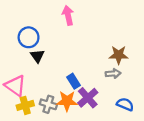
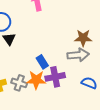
gray arrow: (113, 74) -> (78, 55), size x1.5
purple cross: (88, 98) -> (55, 77), turned 30

